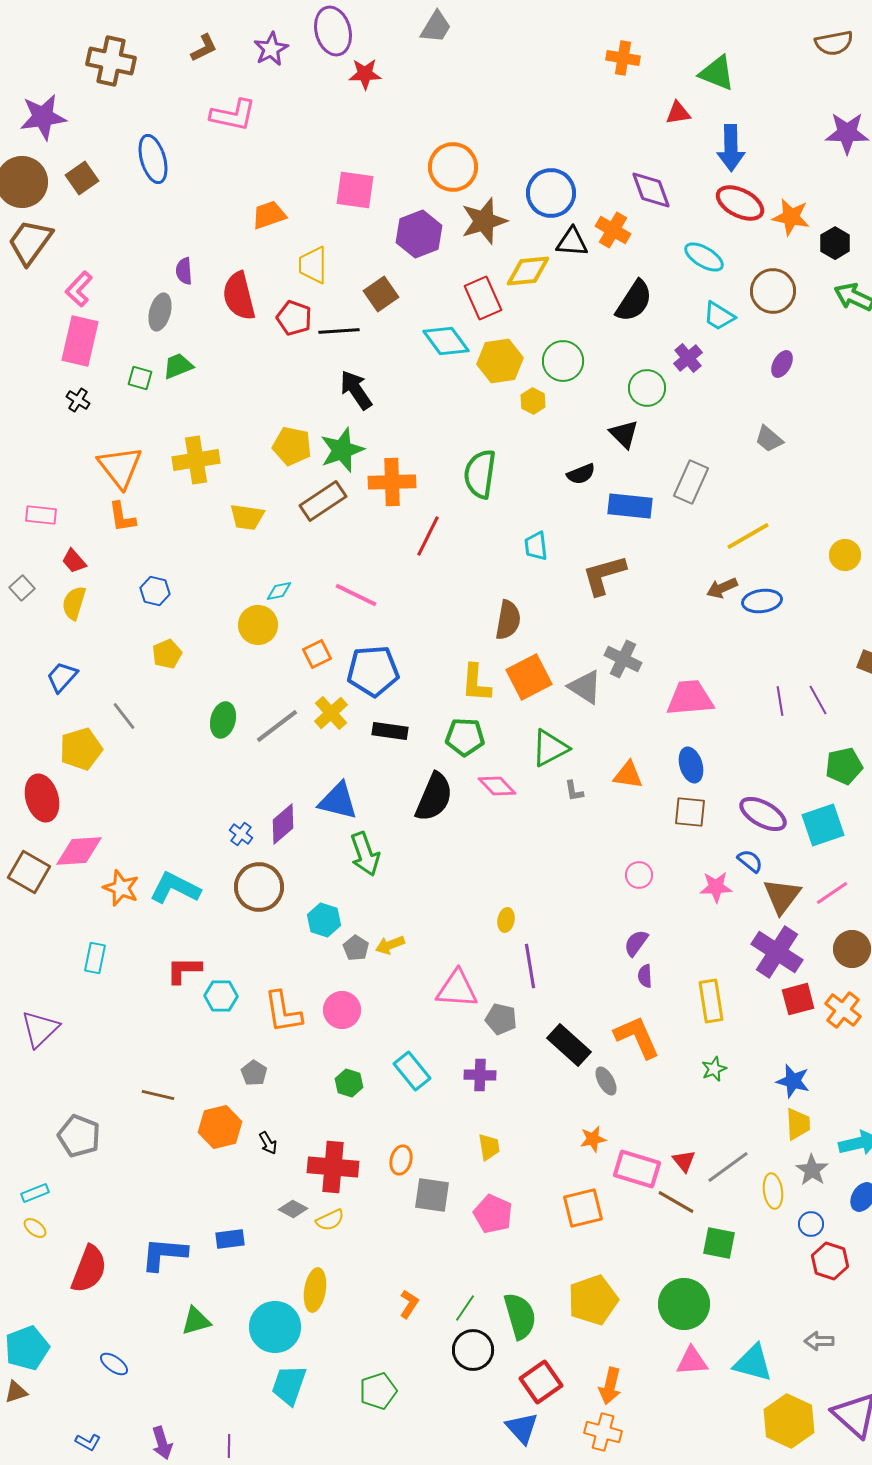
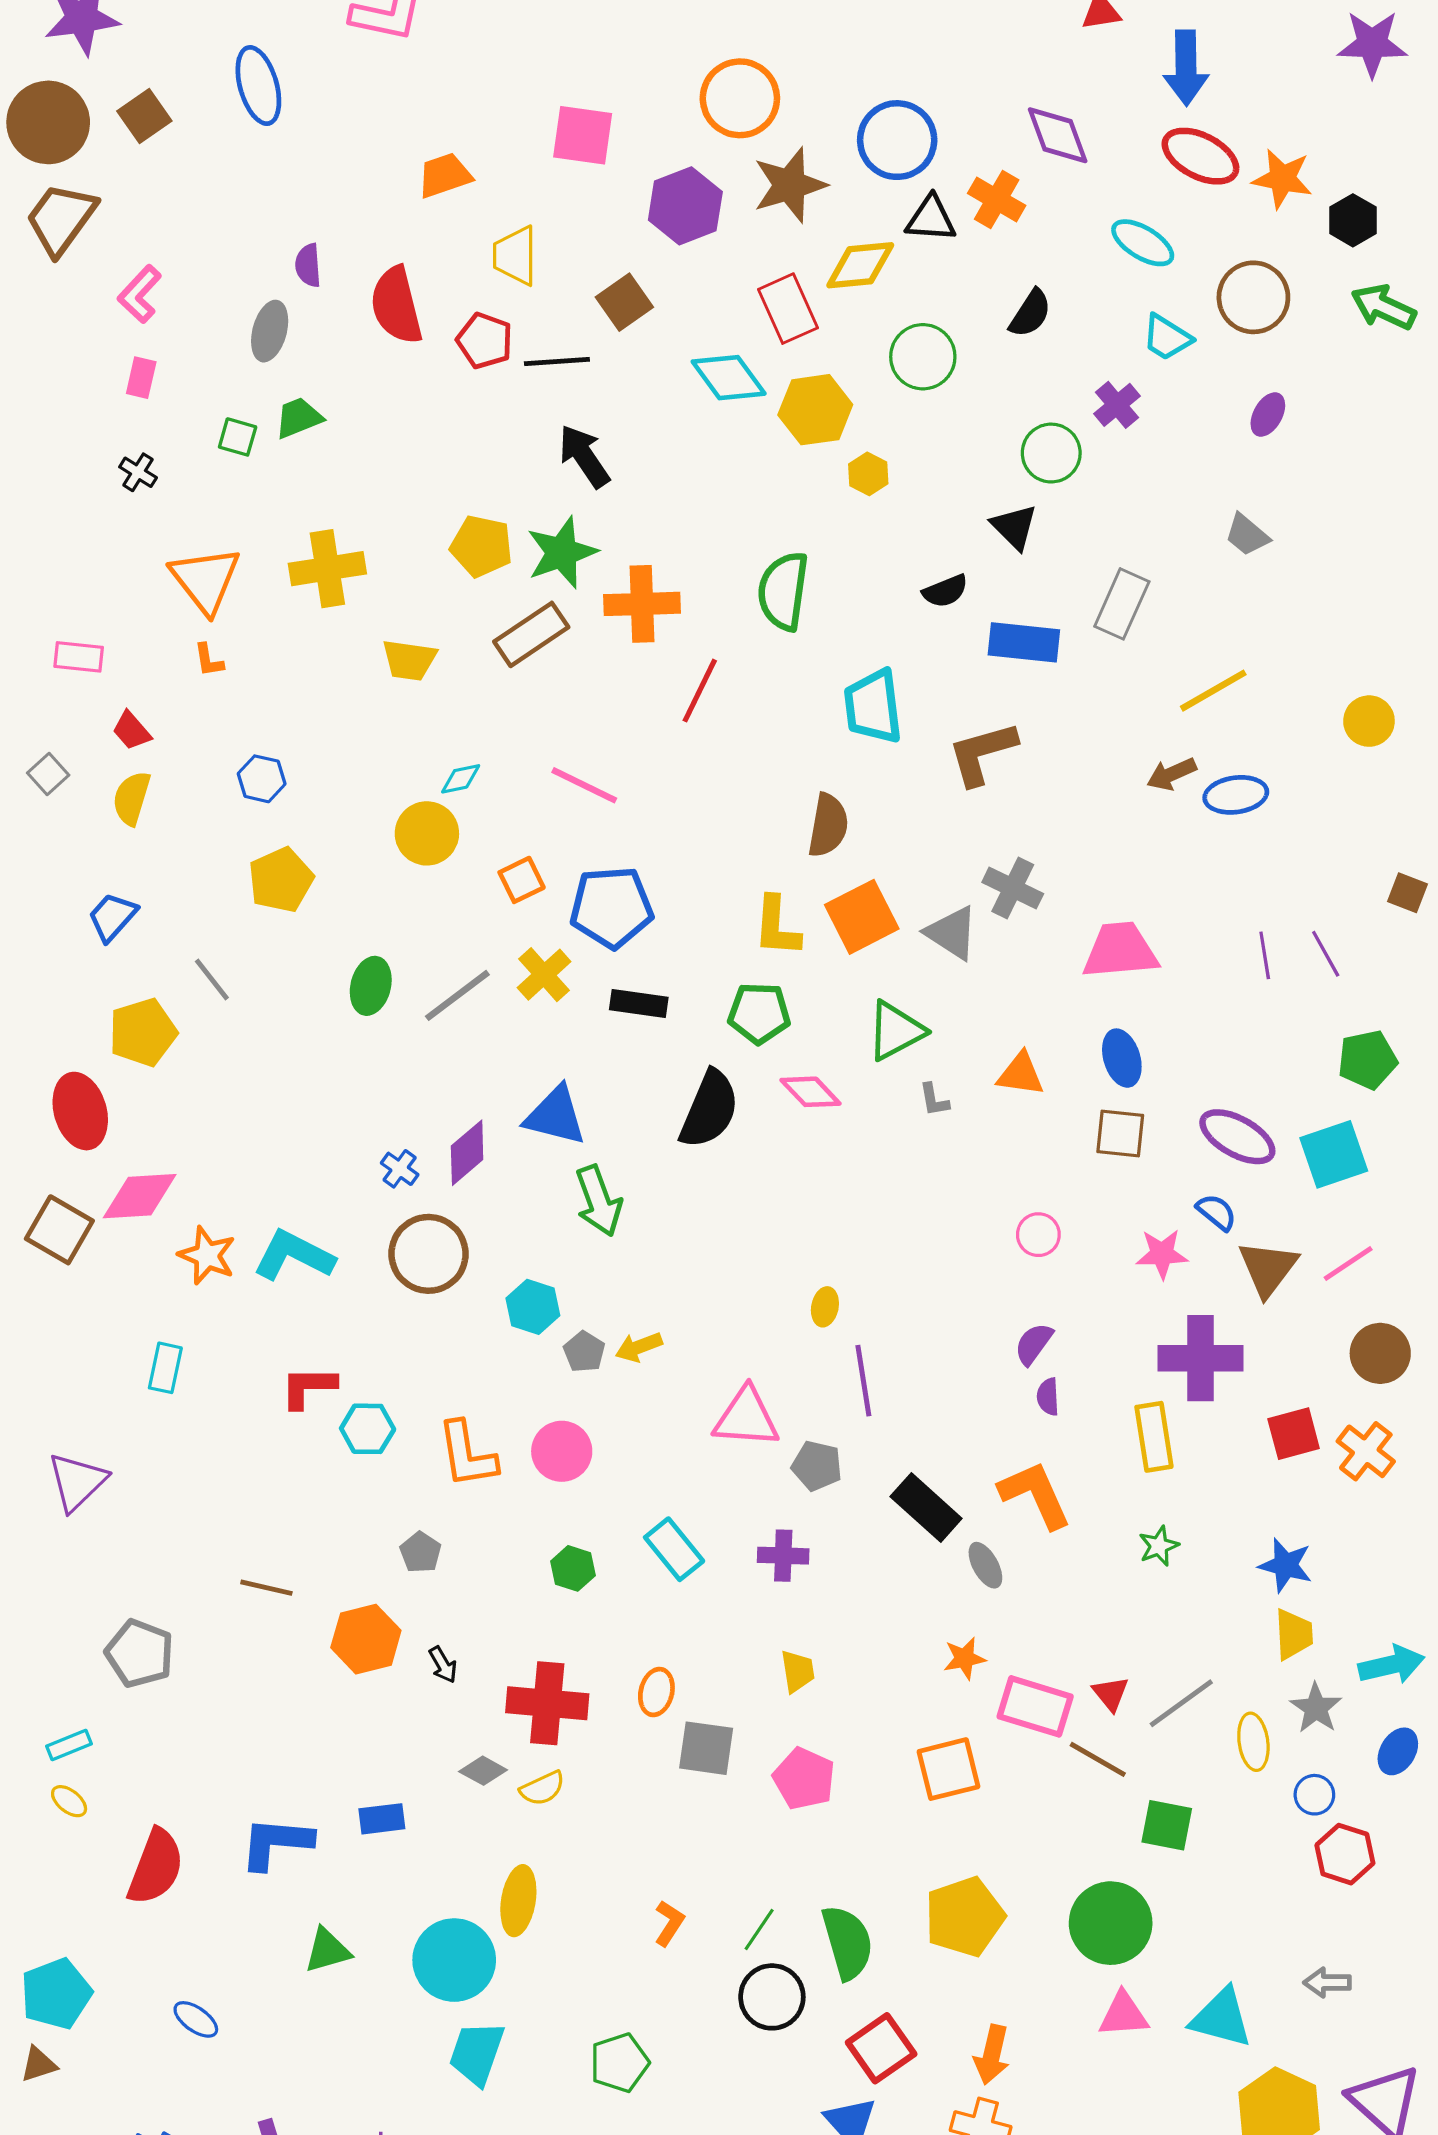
black semicircle: (634, 301) -> (1030, 313), size x0.7
pink rectangle: (80, 341) -> (141, 378), size x0.5
green circle: (563, 361) -> (923, 357), moved
orange L-shape: (122, 517) -> (209, 660), size x0.7
cyan trapezoid: (536, 546) -> (873, 707), size x1.6
yellow pentagon: (167, 654) -> (281, 880), size x1.4
purple cross: (777, 952) -> (1200, 1358), moved, turned -33

